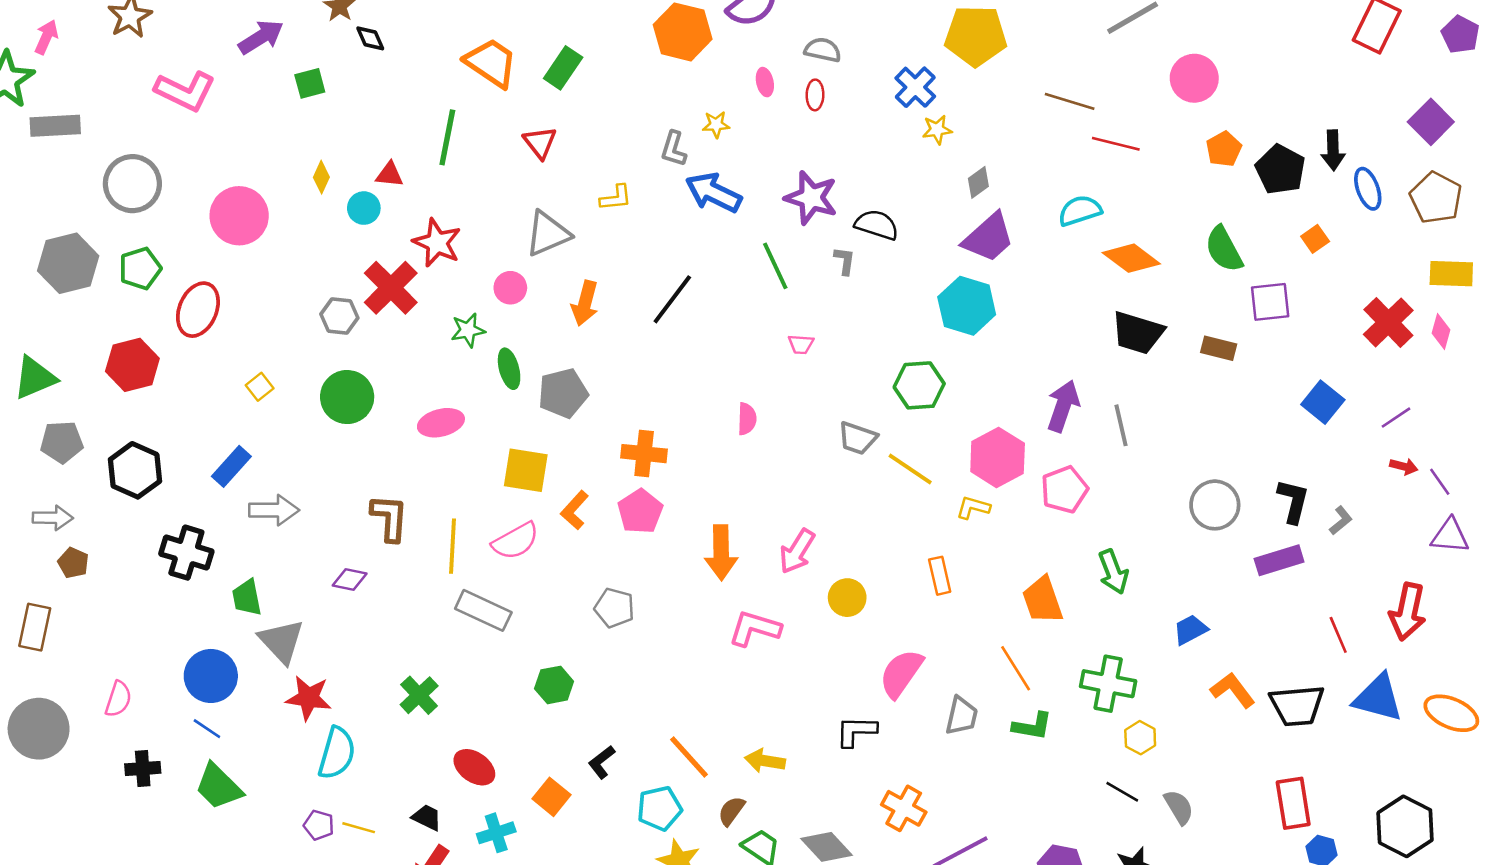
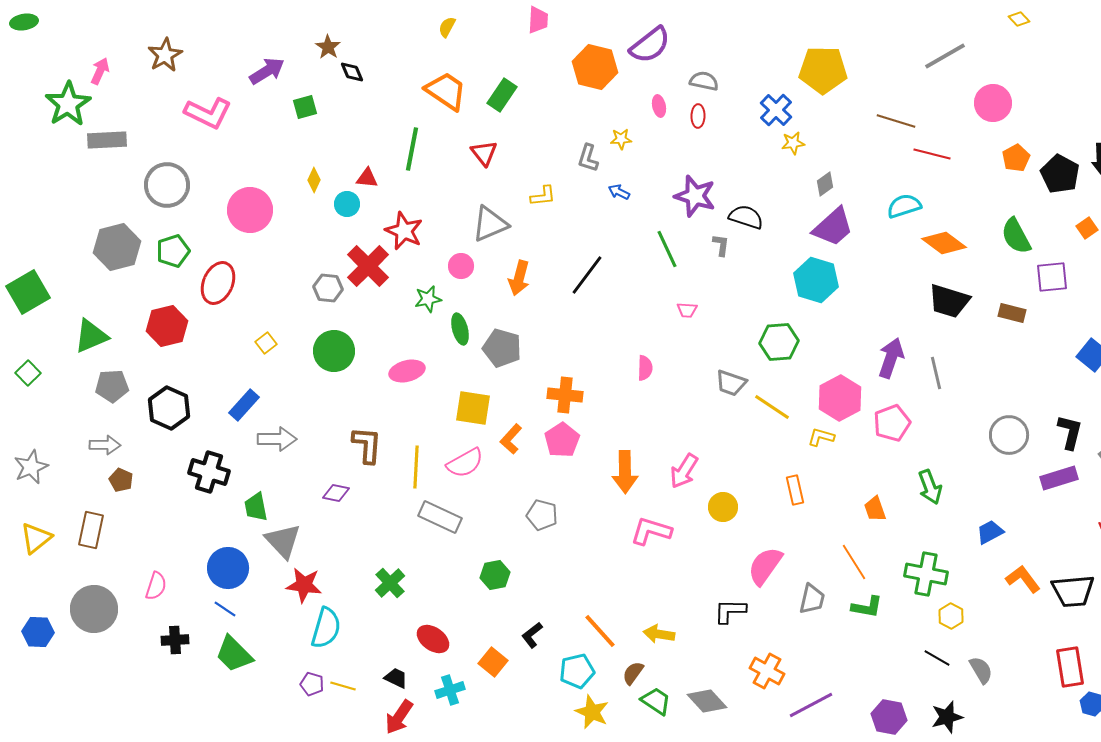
blue arrow: (713, 193) -> (619, 192), size x0.5
gray pentagon: (563, 393) -> (502, 348), turned 30
orange trapezoid: (1043, 600) -> (875, 509), size x0.7

